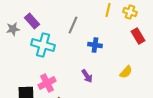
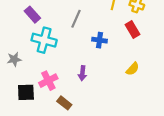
gray star: (13, 29) -> (14, 59), moved
red rectangle: (138, 36) -> (133, 29), moved
purple arrow: (87, 76) -> (82, 73), moved, turned 40

